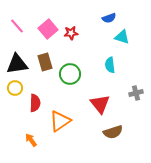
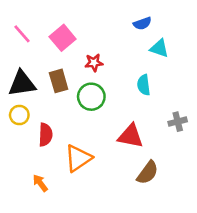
red star: (71, 33) -> (94, 63), moved
red triangle: (100, 104) -> (131, 136), turned -40
brown semicircle: (113, 132) -> (148, 173), turned -36

